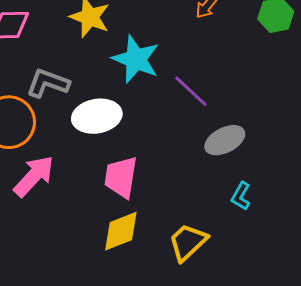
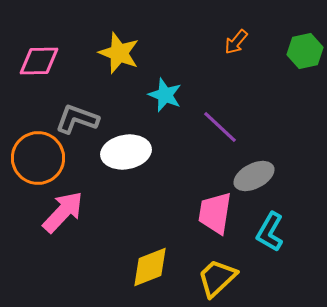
cyan star: (136, 59) -> (165, 95), size x0.7
pink trapezoid: (121, 177) -> (215, 213), moved
cyan L-shape: (241, 196) -> (270, 232), size x1.4

